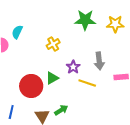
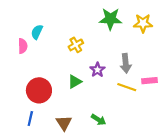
yellow line: (87, 83) -> (127, 87), moved
red circle: (31, 86) -> (39, 90), moved
green arrow: (61, 110) -> (99, 120), moved, turned 64

